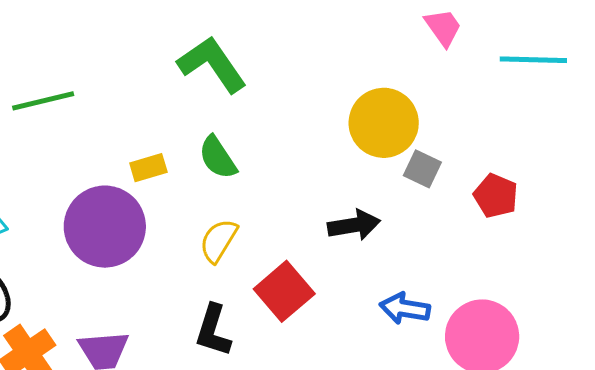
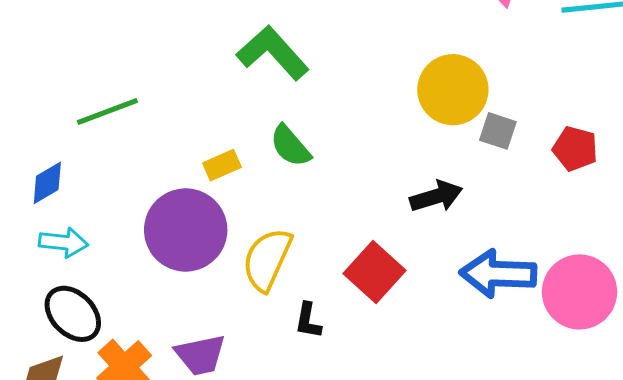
yellow semicircle: (218, 241) -> (267, 259), moved, size x1.4
blue arrow: (405, 308) -> (498, 274), size x1.5
black L-shape: (213, 330) -> (308, 321), size x0.7

